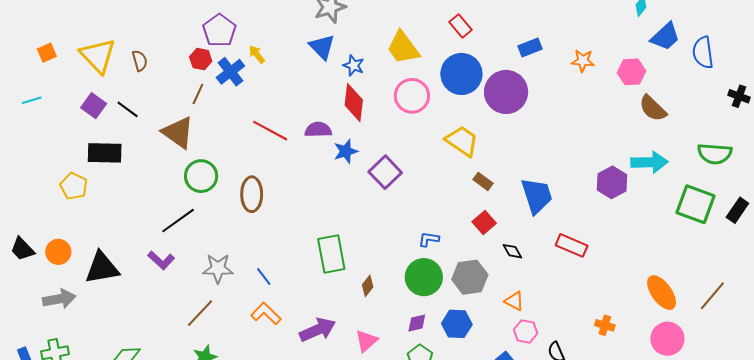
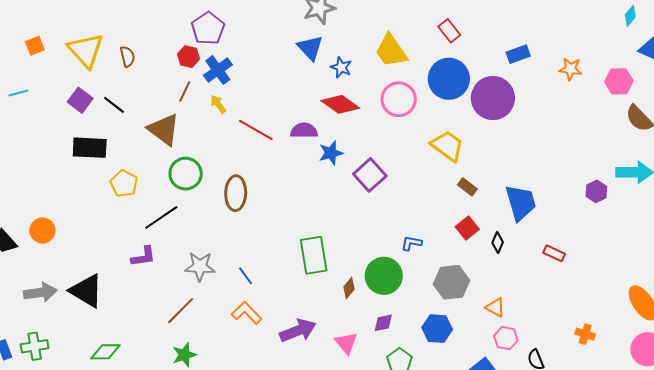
yellow arrow: (257, 54) -> (218, 104), moved
red diamond: (354, 103) -> (340, 104), turned -63
purple hexagon: (612, 182) -> (596, 191), size x0.7
yellow pentagon: (74, 186) -> (124, 183), moved
red rectangle: (572, 245) -> (554, 253), size x0.7
black diamond: (512, 251) -> (498, 242), moved, turned 50
orange circle: (58, 252) -> (42, 230), moved
purple L-shape: (161, 260) -> (143, 257), turned -52
black triangle: (102, 268) -> (86, 291), moved, turned 39
green circle: (424, 277) -> (384, 276), moved
purple diamond: (417, 323) -> (383, 323), moved
pink triangle: (366, 341) -> (346, 343), turned -30

